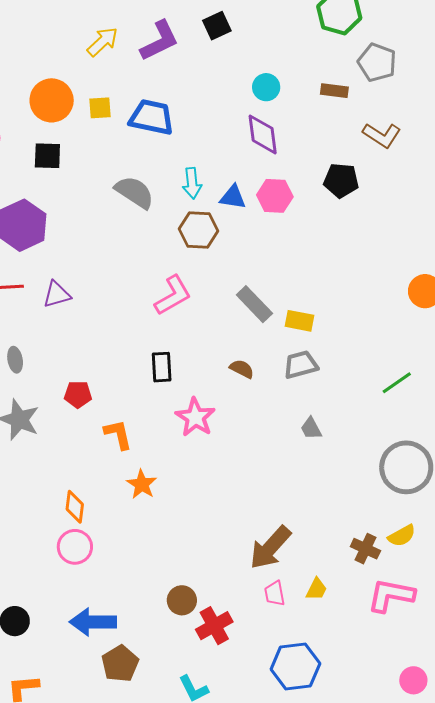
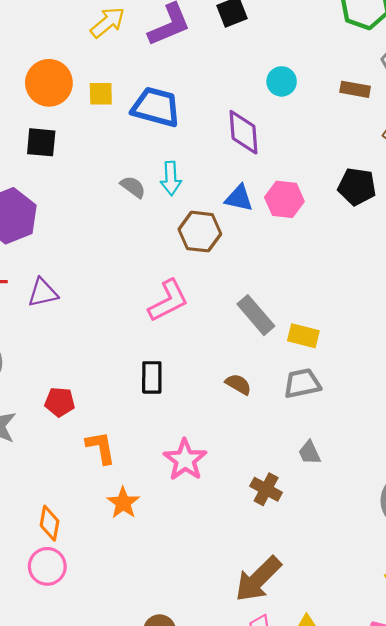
purple diamond: (263, 134) -> (244, 132), moved
cyan arrow: (192, 183) -> (171, 178), moved
gray semicircle: (134, 192) -> (133, 187), size x0.6
pink star: (195, 417) -> (185, 460), moved
brown cross: (365, 549) -> (266, 489), moved

